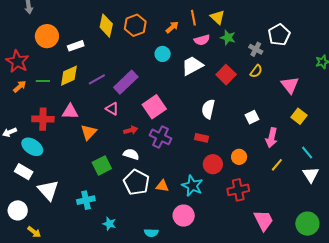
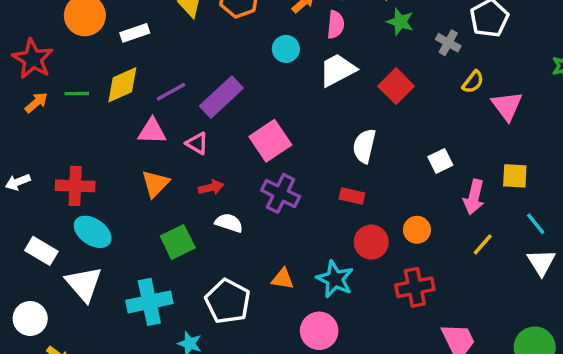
pink semicircle: (202, 40) -> (336, 25), moved, turned -70
yellow semicircle: (256, 71) -> (473, 82), moved
pink triangle: (70, 112) -> (152, 131), moved
yellow square: (299, 116) -> (515, 176), moved, turned -35
red cross: (43, 119) -> (75, 186), moved
red arrow: (131, 130) -> (211, 187), moved
cyan ellipse: (32, 147) -> (93, 232), moved
white pentagon: (136, 182) -> (228, 301), moved
cyan cross: (86, 200) -> (149, 302), size x1.4

